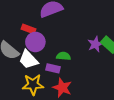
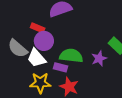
purple star: (95, 44) -> (99, 58), moved
green semicircle: (63, 56) -> (71, 56), size x1.6

